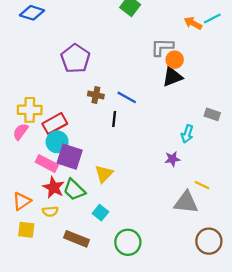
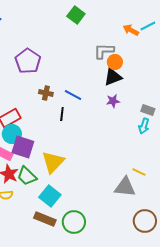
cyan arrow: (187, 134) -> (144, 126), moved
purple star: (172, 159) -> (113, 101), moved
yellow triangle: (104, 174) -> (53, 162), size x1.4
cyan square: (100, 213) -> (50, 196), size x1.5
brown rectangle: (76, 239) -> (45, 219), moved

